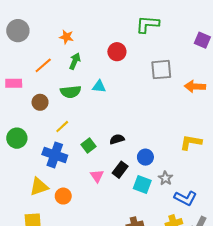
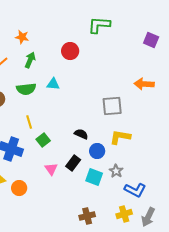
gray square: (161, 70) -> (112, 106), moved
yellow line: (62, 127) -> (29, 122), moved, turned -64
black semicircle: (117, 139) -> (81, 134), moved, turned 40
yellow L-shape: (191, 142) -> (120, 137), moved

